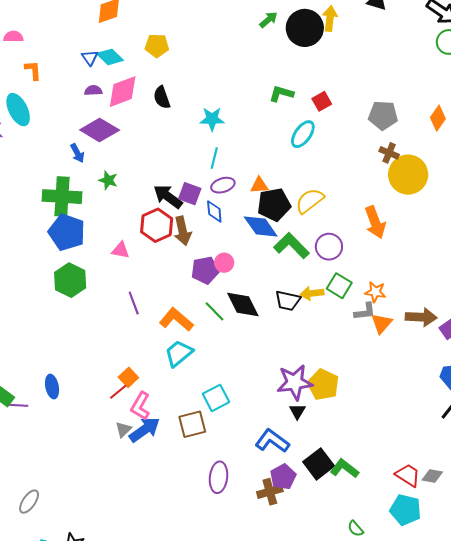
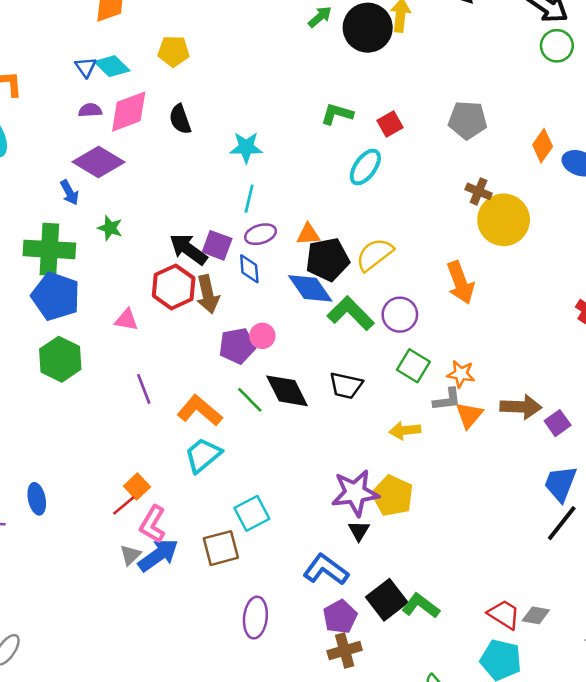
gray pentagon: (383, 115) -> (468, 120), moved
yellow arrow: (312, 293) -> (405, 430), moved
brown cross: (270, 492) -> (345, 651), moved

